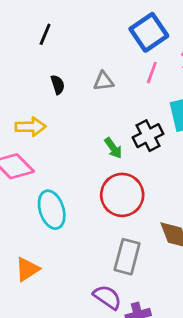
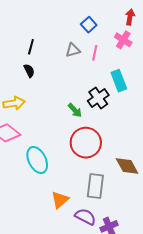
blue square: (149, 32) -> (89, 25), size x0.6
black line: (45, 34) -> (31, 47), moved
gray triangle: (104, 81) -> (73, 50), moved
orange triangle: (27, 269) -> (60, 200), moved

